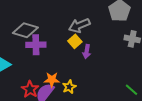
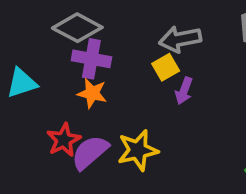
orange star: (52, 80) -> (92, 93), moved
yellow star: (69, 87) -> (138, 150), size x1.5

